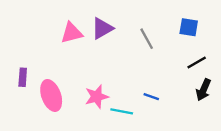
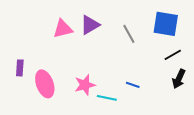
blue square: (189, 27) -> (166, 24), size x1.5

